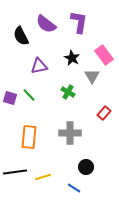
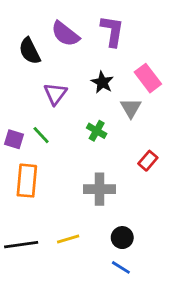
purple triangle: (39, 66) -> (55, 94), turned -42
orange rectangle: (29, 137) -> (27, 181), moved
yellow line: (43, 177) -> (68, 239), moved
blue line: (74, 188) -> (121, 267), moved

